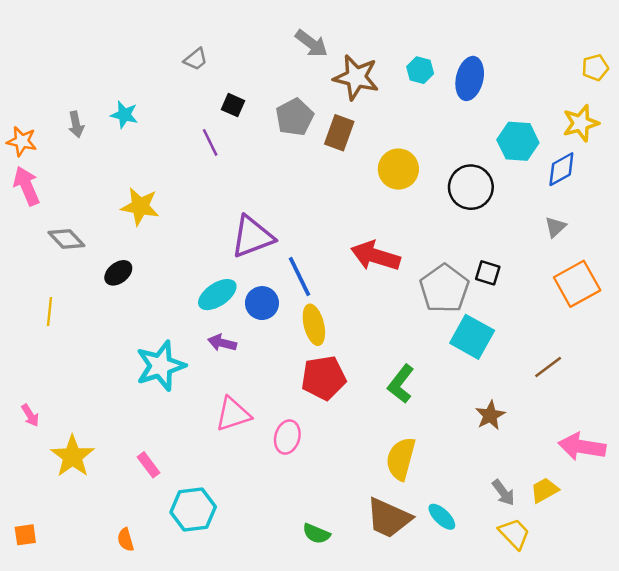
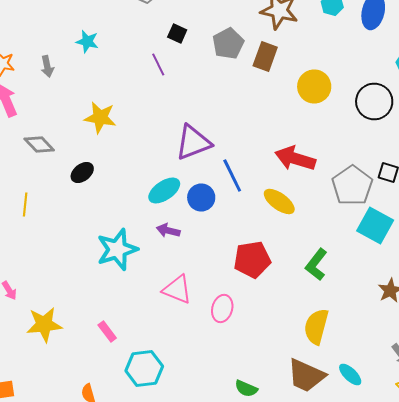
gray arrow: (76, 124) -> (47, 66), moved
yellow ellipse: (314, 325) -> (279, 202), moved, turned -40
pink triangle: (233, 414) -> (177, 290), turned 40
yellow star: (72, 456) -> (44, 324), turned 30

